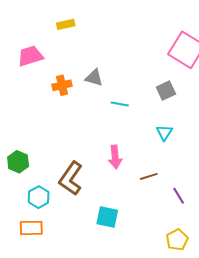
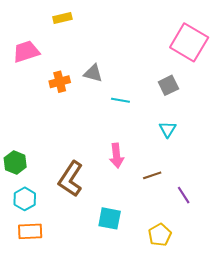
cyan hexagon: (39, 197) -> (25, 199), moved
yellow pentagon: (177, 240) -> (160, 235), moved

